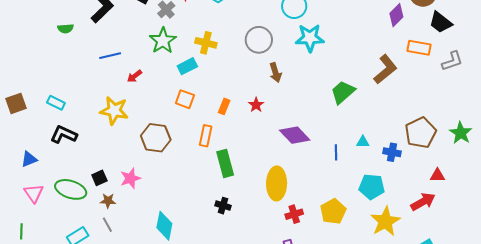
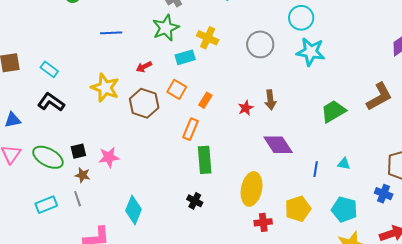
brown arrow: (275, 72) -> (270, 100), moved
red arrow: (135, 76) -> (144, 67), moved
orange rectangle: (224, 106) -> (205, 100), moved
brown hexagon: (156, 138) -> (144, 103), moved
blue cross: (392, 152) -> (384, 194), moved
yellow pentagon: (333, 211) -> (298, 209), moved

